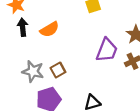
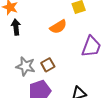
orange semicircle: (49, 29) -> (58, 27), moved

